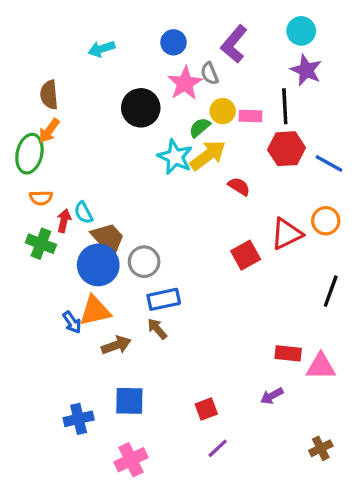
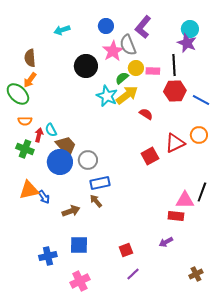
cyan circle: (301, 31) -> (190, 29), moved
gray semicircle: (210, 73) -> (128, 45), size x1.5
green ellipse: (29, 154) -> (18, 94), turned -60
black line: (331, 291) -> (202, 192), moved
orange triangle: (95, 311) -> (29, 190), moved
pink triangle: (321, 366) -> (185, 200), moved

